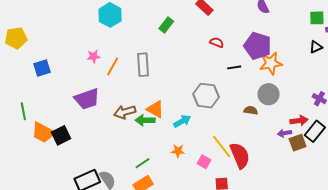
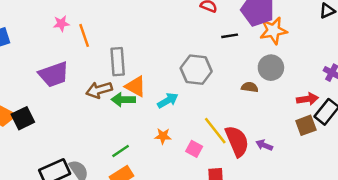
gray rectangle: (143, 65) -> (118, 62), moved
orange line: (113, 66) -> (84, 35), turned -48
purple arrow: (284, 133) -> (264, 145), moved, turned 32

